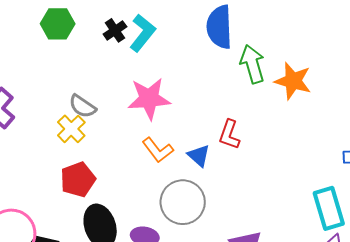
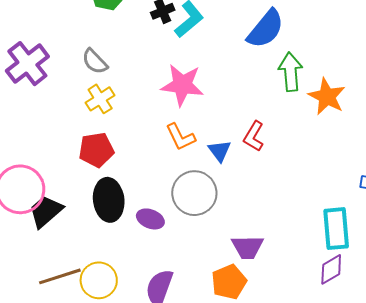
blue semicircle: (219, 27) -> (266, 29), turned -150
gray semicircle: (82, 106) -> (95, 61), moved

